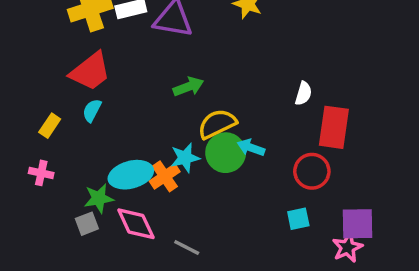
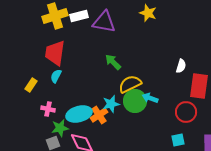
red trapezoid: (90, 71) -> (55, 53), turned 136
green arrow: (188, 87) -> (113, 62), turned -114
pink cross: (41, 173) -> (48, 109), moved

